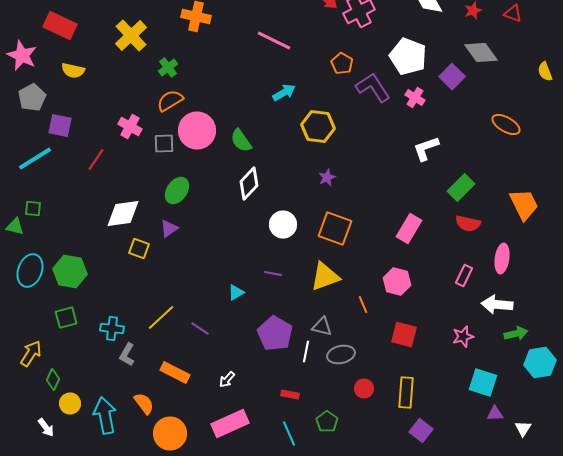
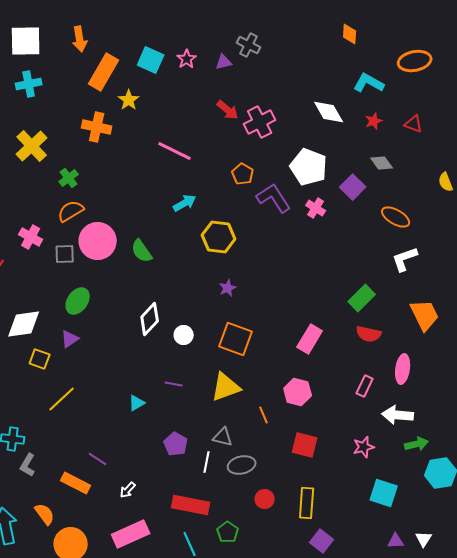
gray diamond: (481, 52) -> (382, 163), size x0.7
orange ellipse: (506, 124) -> (396, 217), moved
white L-shape: (426, 148) -> (405, 259), moved
white diamond: (249, 184) -> (150, 319), moved
white circle: (283, 224) -> (184, 335), size x0.7
yellow line: (161, 318) -> (62, 399), moved
purple line: (200, 328) -> (98, 459), moved
purple pentagon: (275, 334) -> (176, 444), size x0.7
red rectangle: (290, 394) -> (191, 505), size x2.0
purple triangle: (495, 414) -> (396, 541), moved

